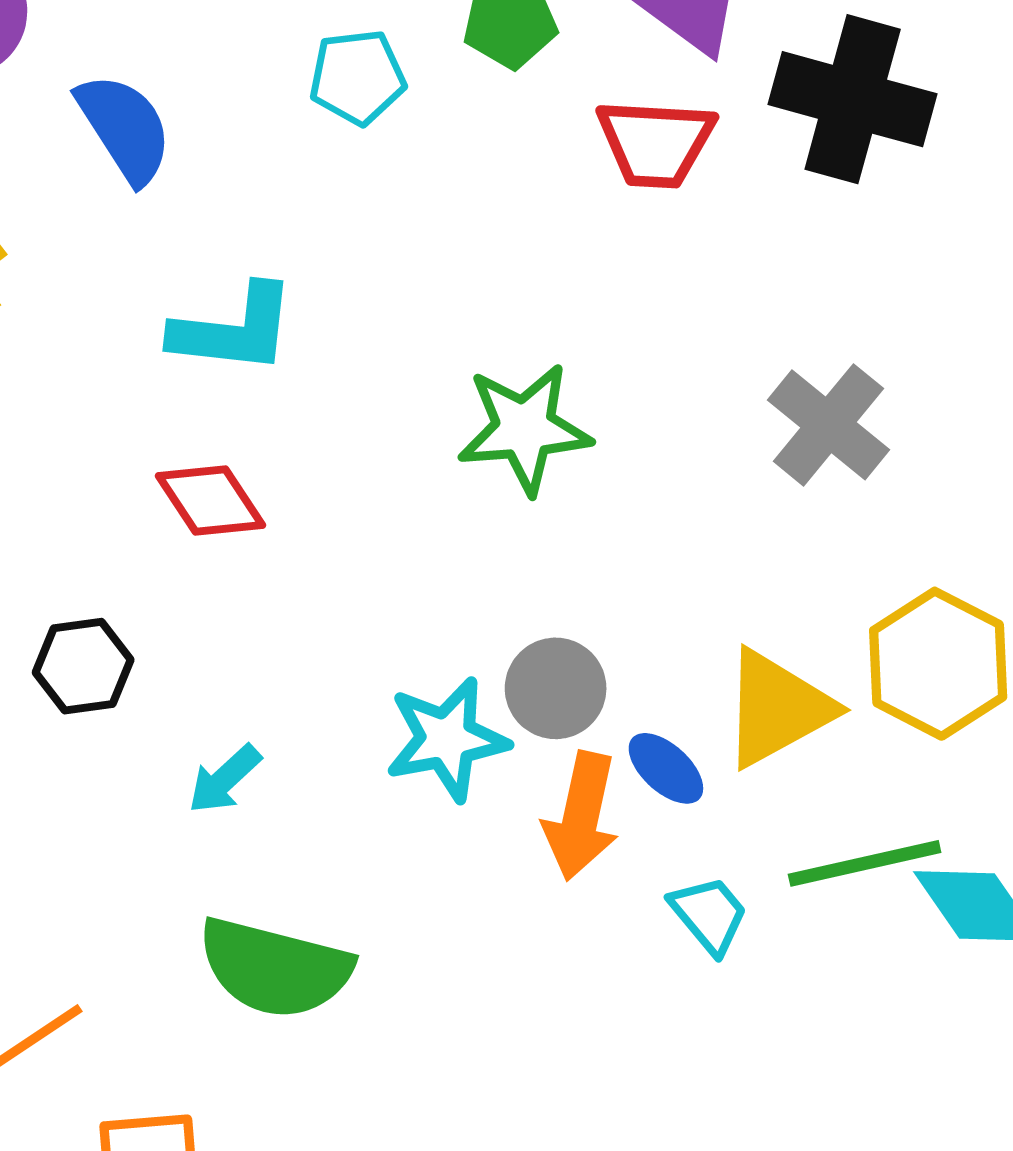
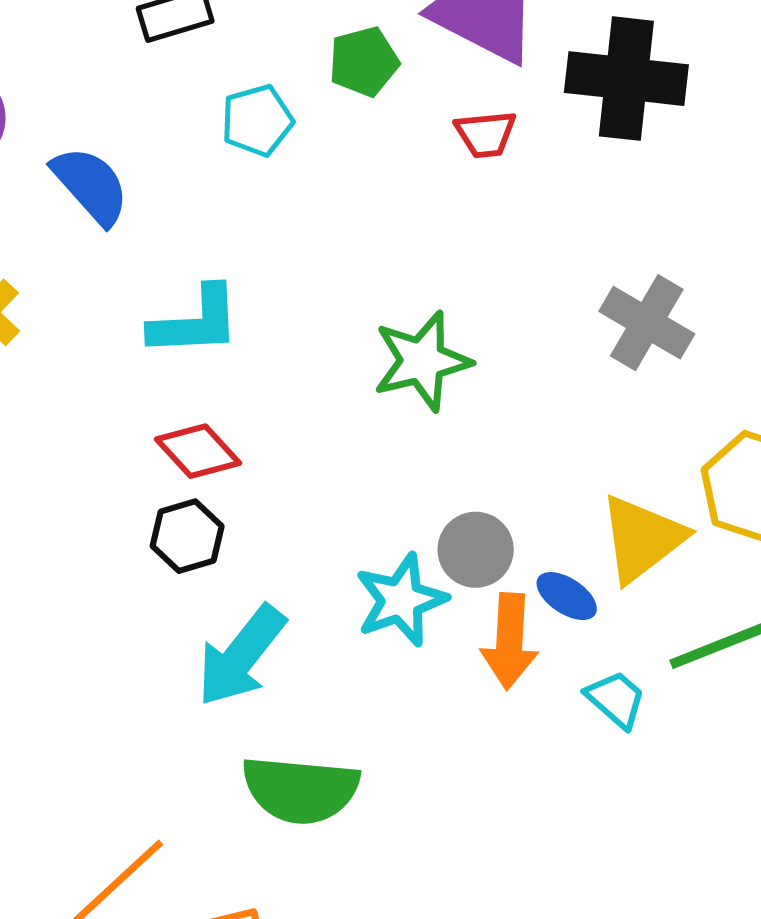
red trapezoid: (656, 143) -> (486, 134), size x0.7
black hexagon: (83, 666) -> (187, 536), moved
cyan arrow: (225, 779) -> (241, 656), size x1.8

